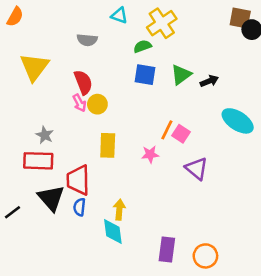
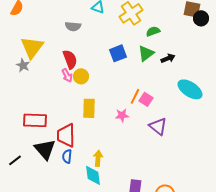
green semicircle: (142, 46) -> (153, 31), moved
blue square: (145, 75) -> (118, 53), turned -30
gray star: (45, 135) -> (23, 65), moved

